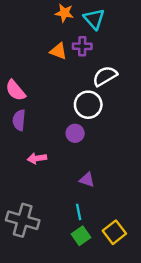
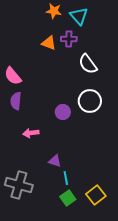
white semicircle: (105, 76) -> (88, 64), turned -95
white circle: (88, 105) -> (90, 101), moved
purple triangle: (87, 180) -> (55, 161), moved

